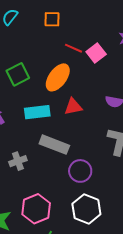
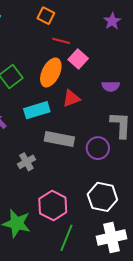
orange square: (52, 19) -> (46, 16), moved, turned 36
pink square: (96, 53) -> (78, 59), moved
purple circle: (80, 171) -> (98, 148), moved

